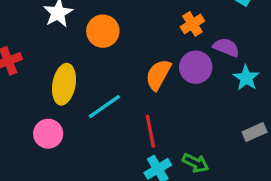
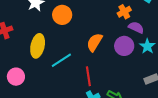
orange cross: (192, 24) -> (124, 12), moved
purple circle: (196, 67) -> (124, 46), moved
pink circle: (48, 134) -> (16, 77), moved

